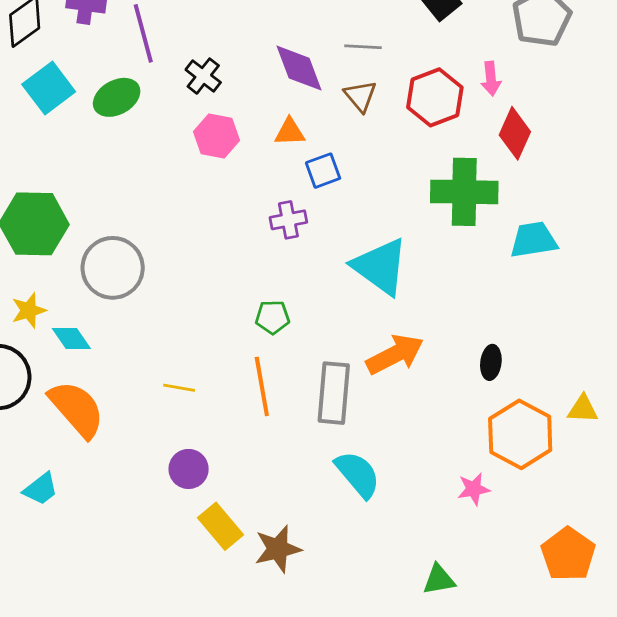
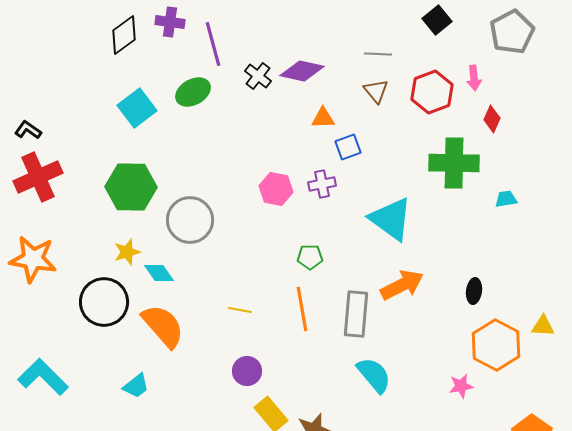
purple diamond: (299, 68) -> (302, 71), moved, turned -57
cyan square: (49, 88) -> (137, 108), moved
red diamond: (515, 133) -> (492, 119), size x0.7
pink hexagon: (217, 136) -> (276, 189), moved
cyan trapezoid: (534, 240) -> (506, 199), size x0.6

